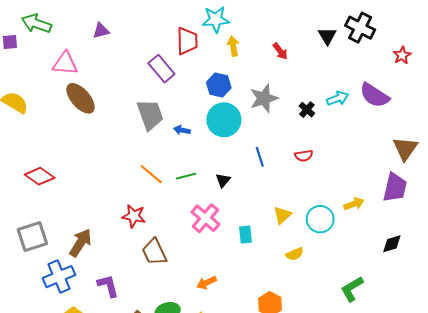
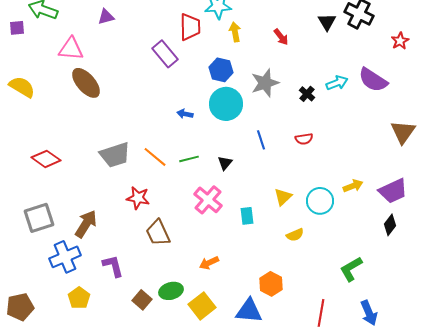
gray trapezoid: (150, 115) -> (115, 155), moved, turned 92
purple trapezoid: (395, 187) -> (393, 191), moved, turned 52
black diamond: (392, 244) -> (390, 225), turned -35

